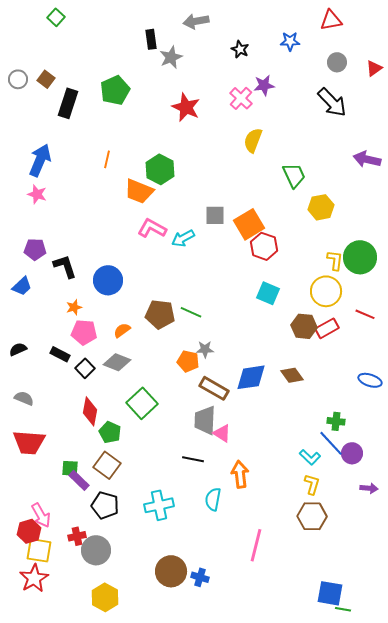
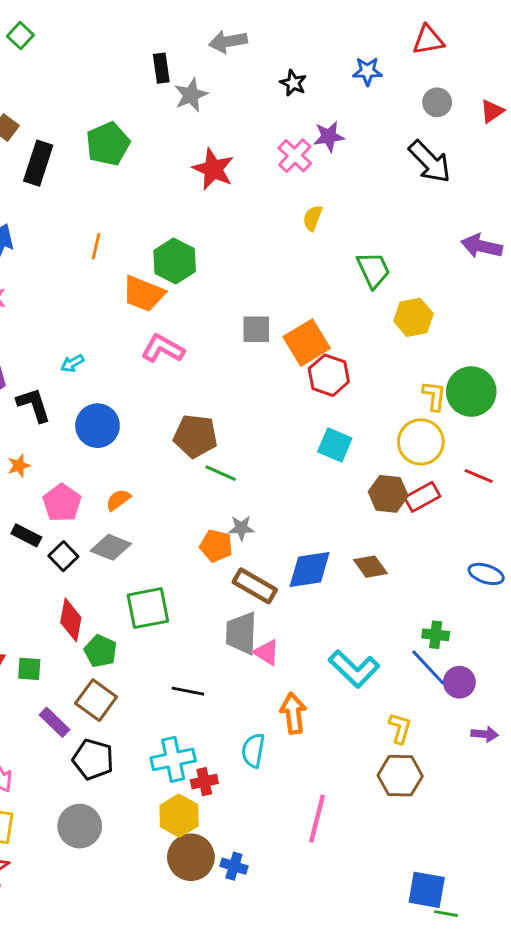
yellow semicircle: (253, 140) -> (313, 218), size x0.7
cyan arrow: (183, 238) -> (72, 363), moved, size x0.7
orange star: (74, 307) -> (19, 466), moved
brown pentagon: (160, 314) -> (195, 436), moved
pink pentagon: (84, 332) -> (62, 503), turned 30
green square: (142, 403) -> (148, 608), turned 32
cyan L-shape: (310, 457) -> (354, 669), moved, size x1.6
black line: (193, 459) -> (188, 691), moved
green square: (70, 468) -> (29, 669), moved
red cross: (77, 536) -> (204, 782), moved
yellow hexagon: (105, 597) -> (179, 816), moved

